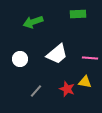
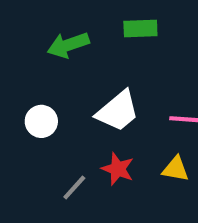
green rectangle: (78, 14) -> (140, 28), moved
red star: (67, 89) -> (118, 169), moved

